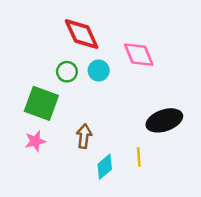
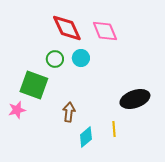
pink diamond: (139, 55) -> (105, 31), moved
pink star: (35, 141) -> (17, 110), moved

